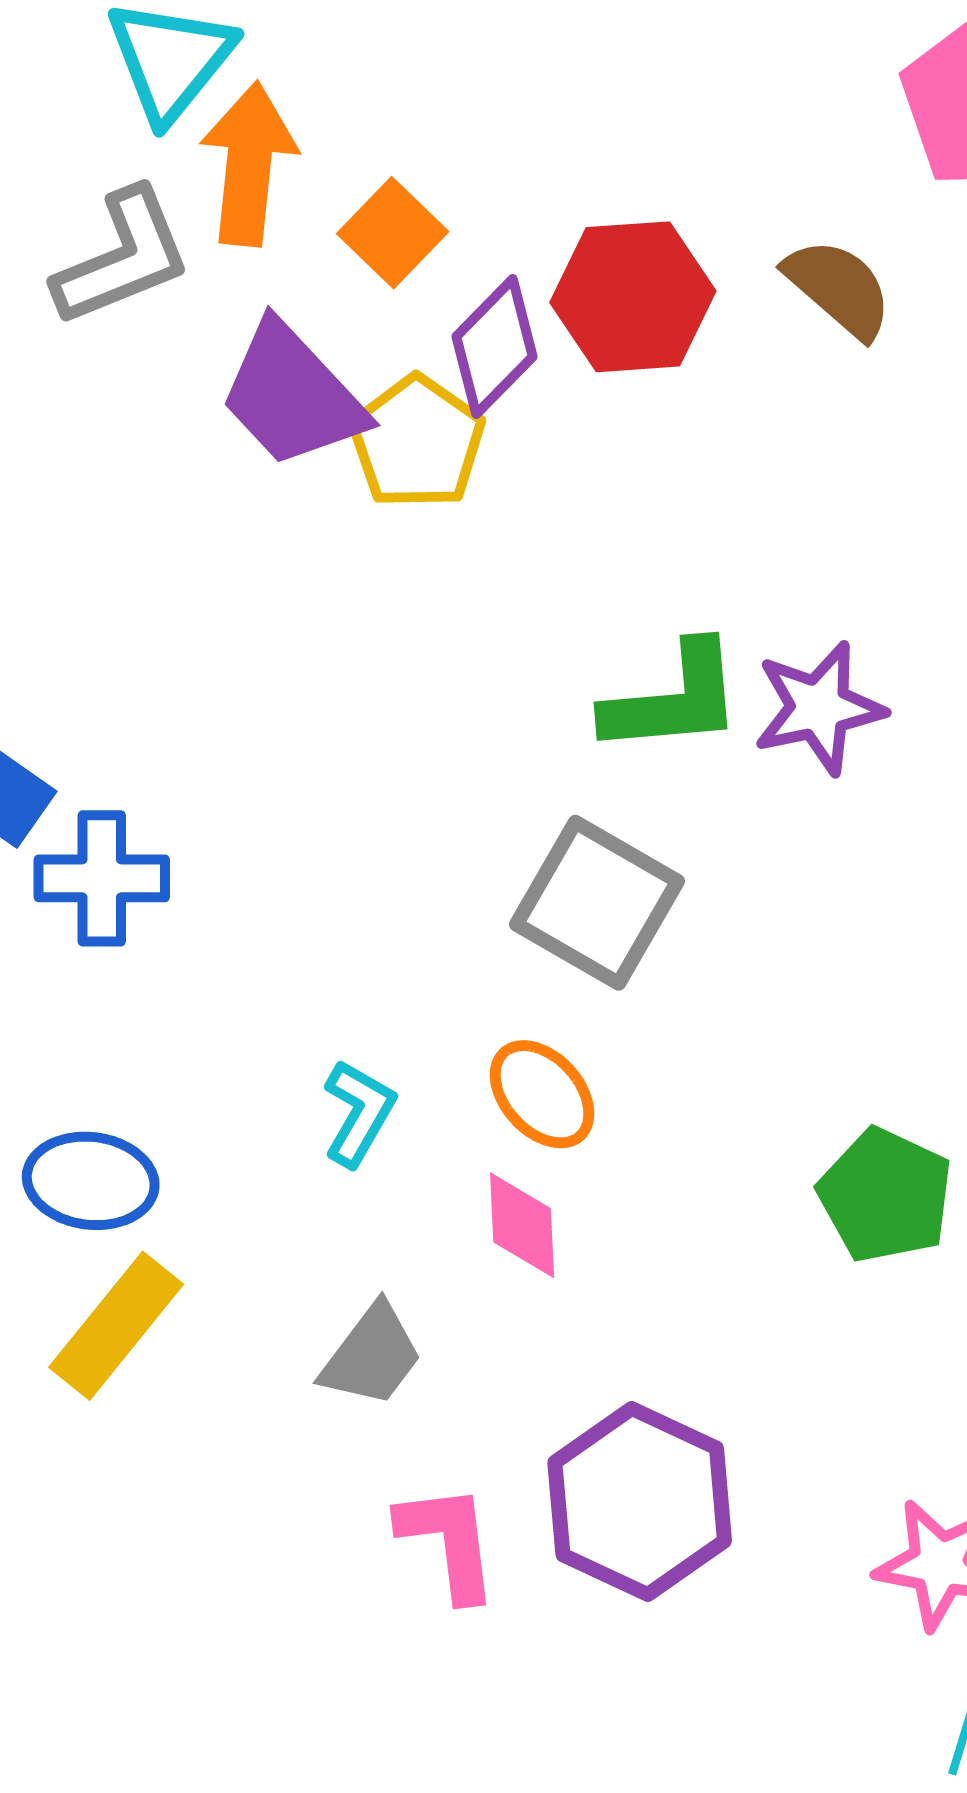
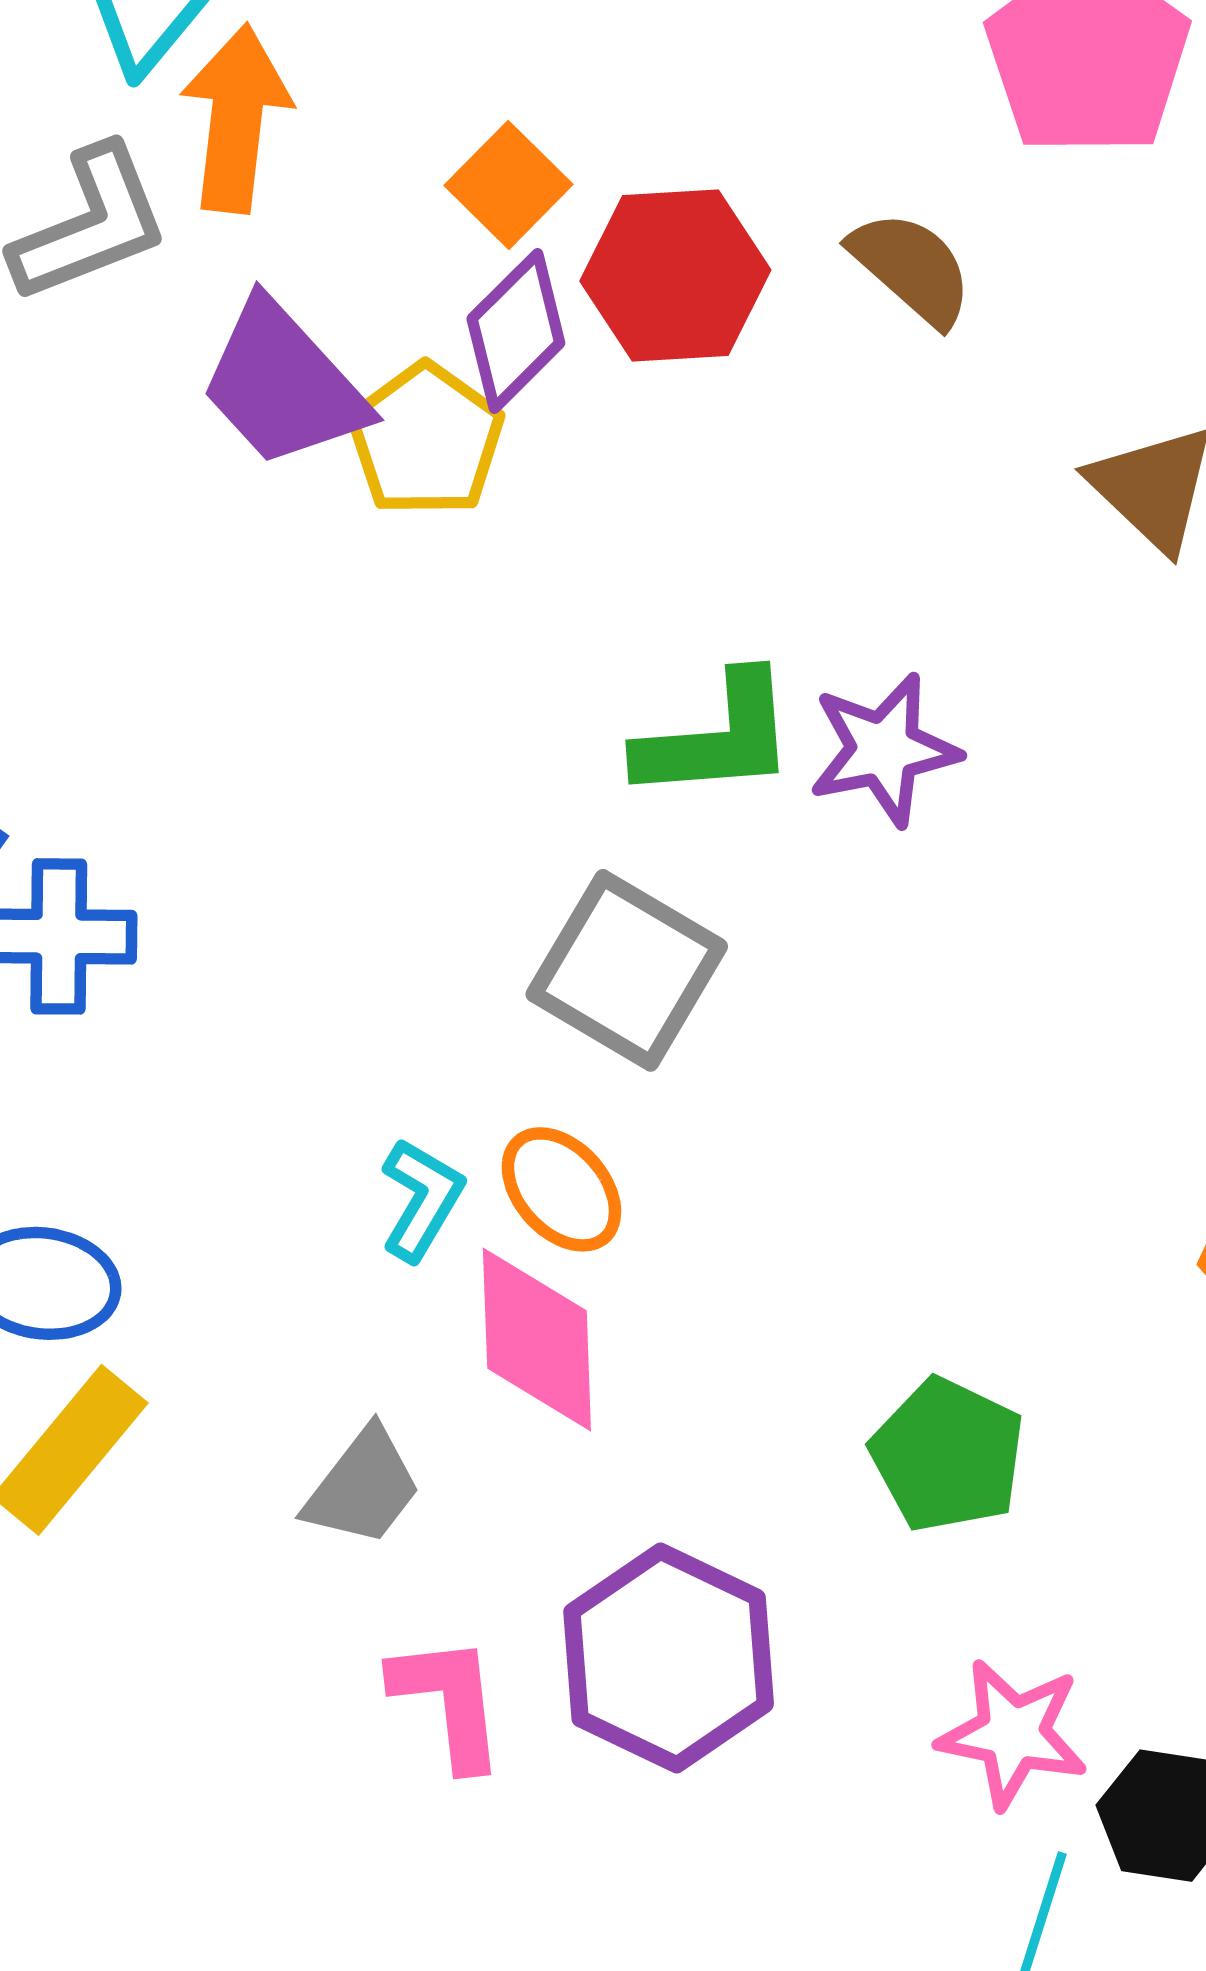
orange square: (393, 233) -> (509, 185), moved
cyan L-shape: (359, 1113) -> (422, 1199), moved
green pentagon: (885, 1195) -> (948, 1455), moved
pink diamond: (522, 1225) -> (537, 1340), size x1.5

